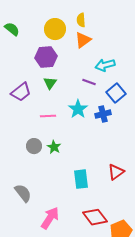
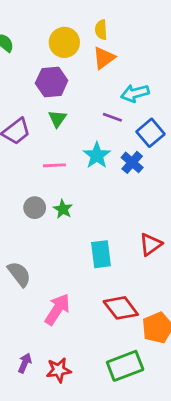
blue cross: (103, 114) -> (132, 162), turned -35

